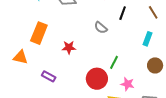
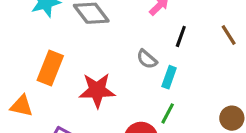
cyan rectangle: (148, 39) -> (169, 77), moved
red star: (69, 47) -> (97, 90), size x1.6

